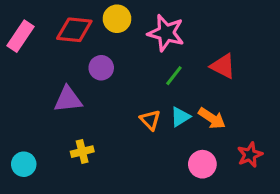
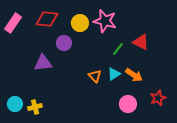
yellow circle: (117, 19) -> (80, 23), moved
green line: (174, 76) -> (118, 49), moved
yellow cross: (82, 152) -> (35, 107), moved

